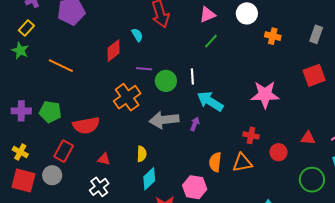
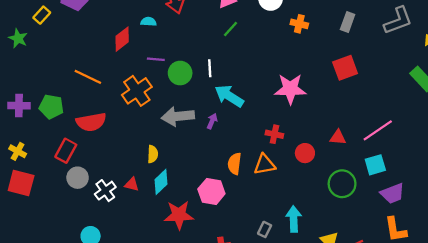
yellow rectangle: (26, 28) -> (42, 15), moved
cyan semicircle: (137, 35) -> (148, 22), turned -56
orange line: (61, 66) -> (88, 77), moved
red triangle: (104, 159) -> (132, 184), moved
gray circle: (52, 175) -> (78, 178), moved

